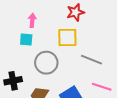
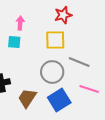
gray circle: (46, 63) -> (52, 72), moved

